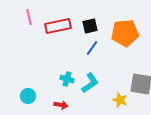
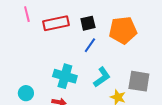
cyan cross: (67, 79) -> (65, 76), size x1.6
cyan L-shape: (90, 83) -> (102, 77), moved

